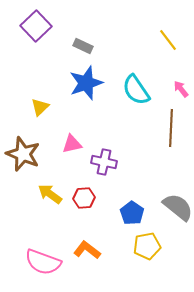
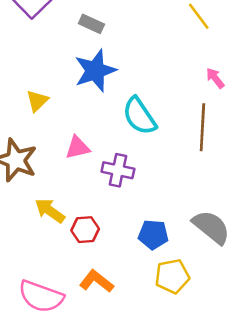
cyan semicircle: (136, 90) -> (139, 116), moved
red hexagon: (84, 198) -> (85, 230), moved
blue pentagon: (132, 213) -> (153, 235), turned -30

